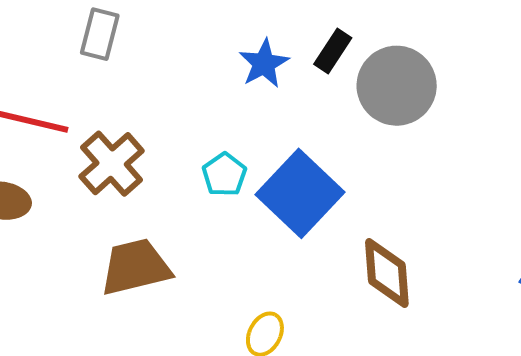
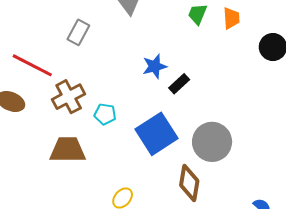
black rectangle: (333, 51) -> (179, 84), moved
gray circle: (397, 86) -> (212, 142), moved
cyan pentagon: (224, 175) -> (105, 114), moved, turned 30

